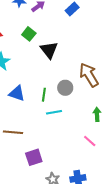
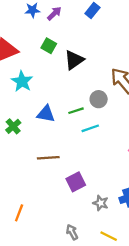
black triangle: (49, 50) -> (74, 60), turned 42
green line: (44, 95) -> (76, 111), turned 72

